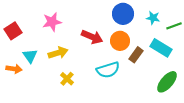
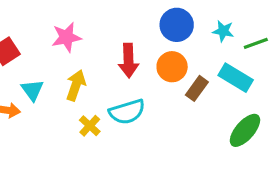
red arrow: (92, 37) -> (129, 61), turned 65
yellow arrow: (58, 53) -> (76, 85), turned -54
cyan semicircle: (108, 70) -> (127, 112), moved

